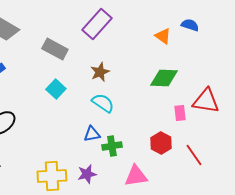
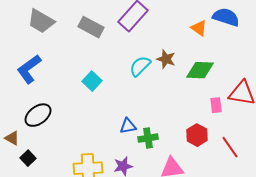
blue semicircle: (190, 25) -> (226, 17), size x1.5
gray rectangle: (55, 49) -> (91, 27), moved
brown star: (100, 72) -> (166, 59), moved, turned -30
cyan semicircle: (103, 103) -> (140, 66), moved, turned -80

